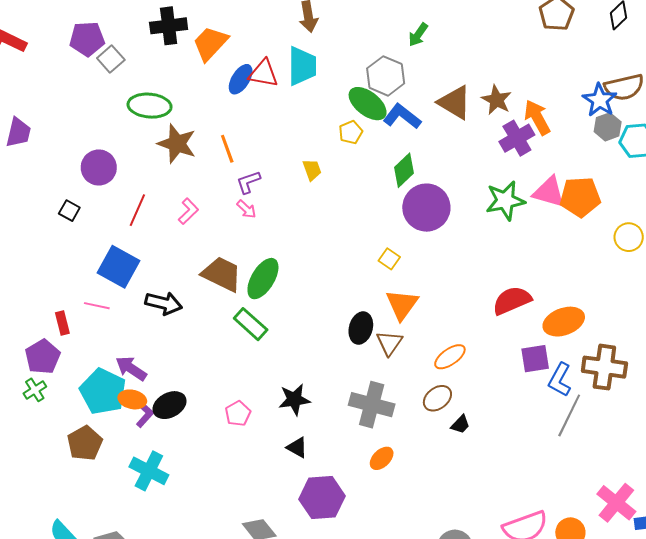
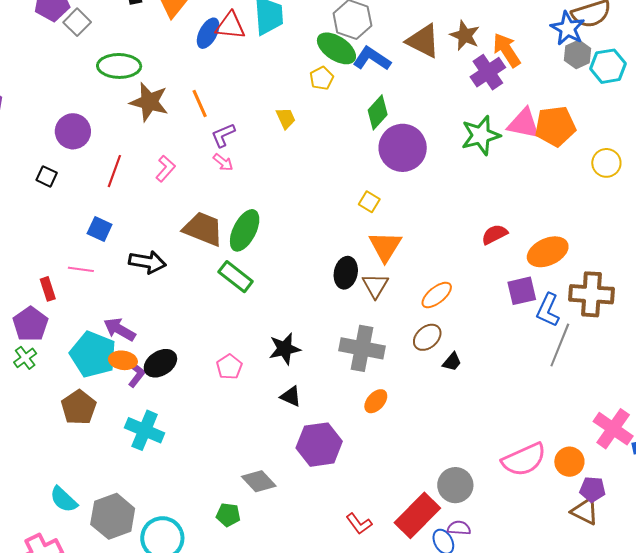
blue square: (118, 267) -> (100, 229), size x0.6
red semicircle: (512, 300) -> (494, 234), size x0.7

